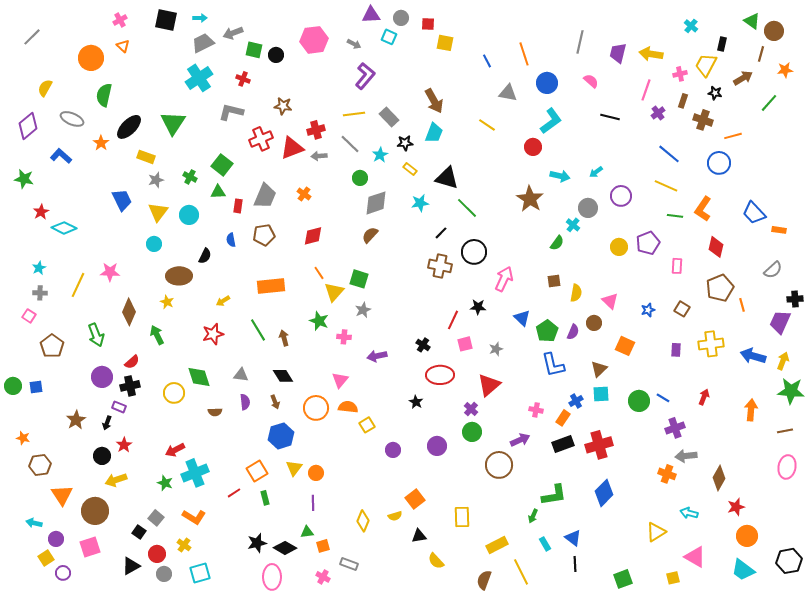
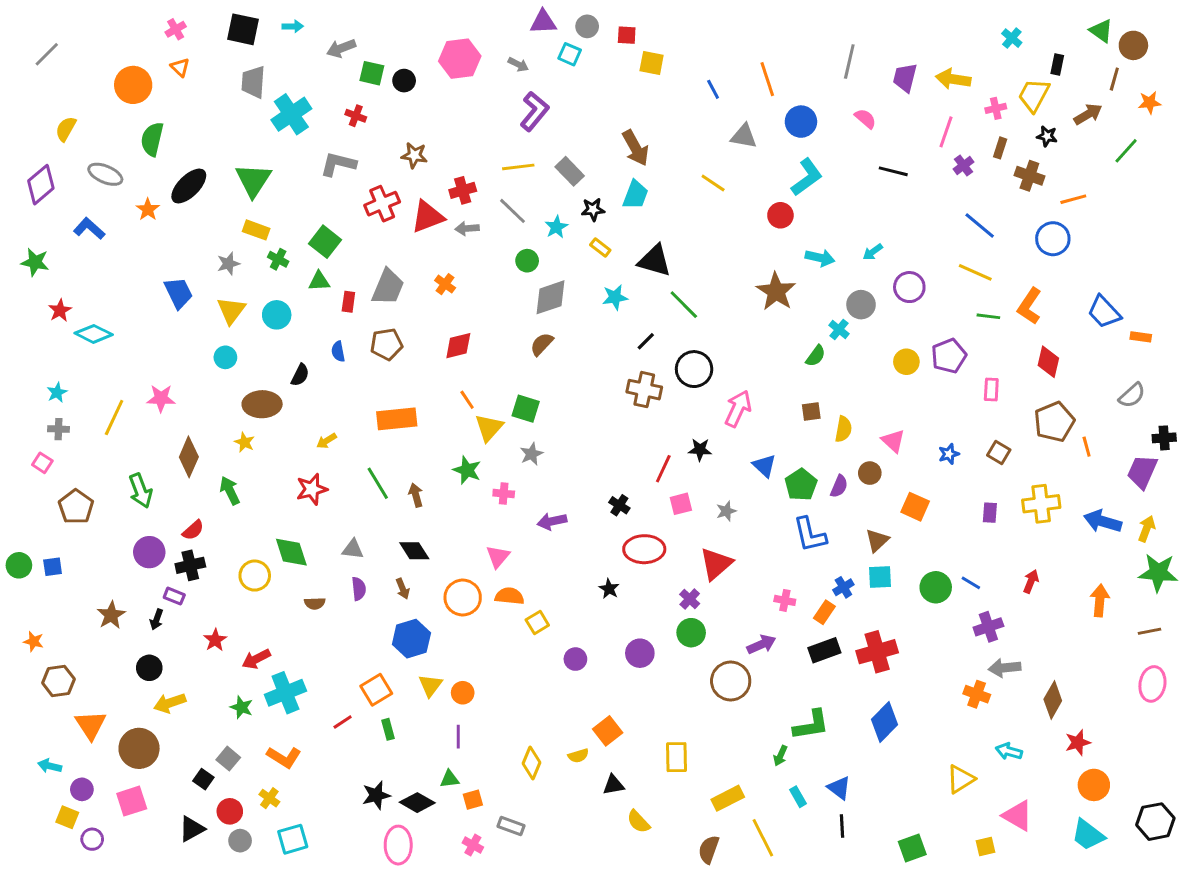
gray trapezoid: (203, 43) -> (253, 82), moved, turned -60
yellow rectangle: (146, 157) -> (256, 230), moved
red star: (124, 445) -> (215, 640), moved
yellow square: (46, 558) -> (67, 817), turned -35

